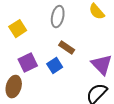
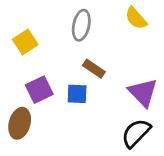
blue square: (55, 66) -> (77, 94), turned 35

